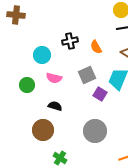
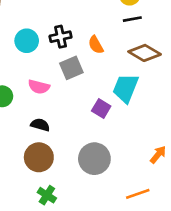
cyan circle: (42, 55) -> (27, 41), moved
gray square: (87, 75) -> (71, 68), moved
brown circle: (43, 130) -> (39, 157), moved

